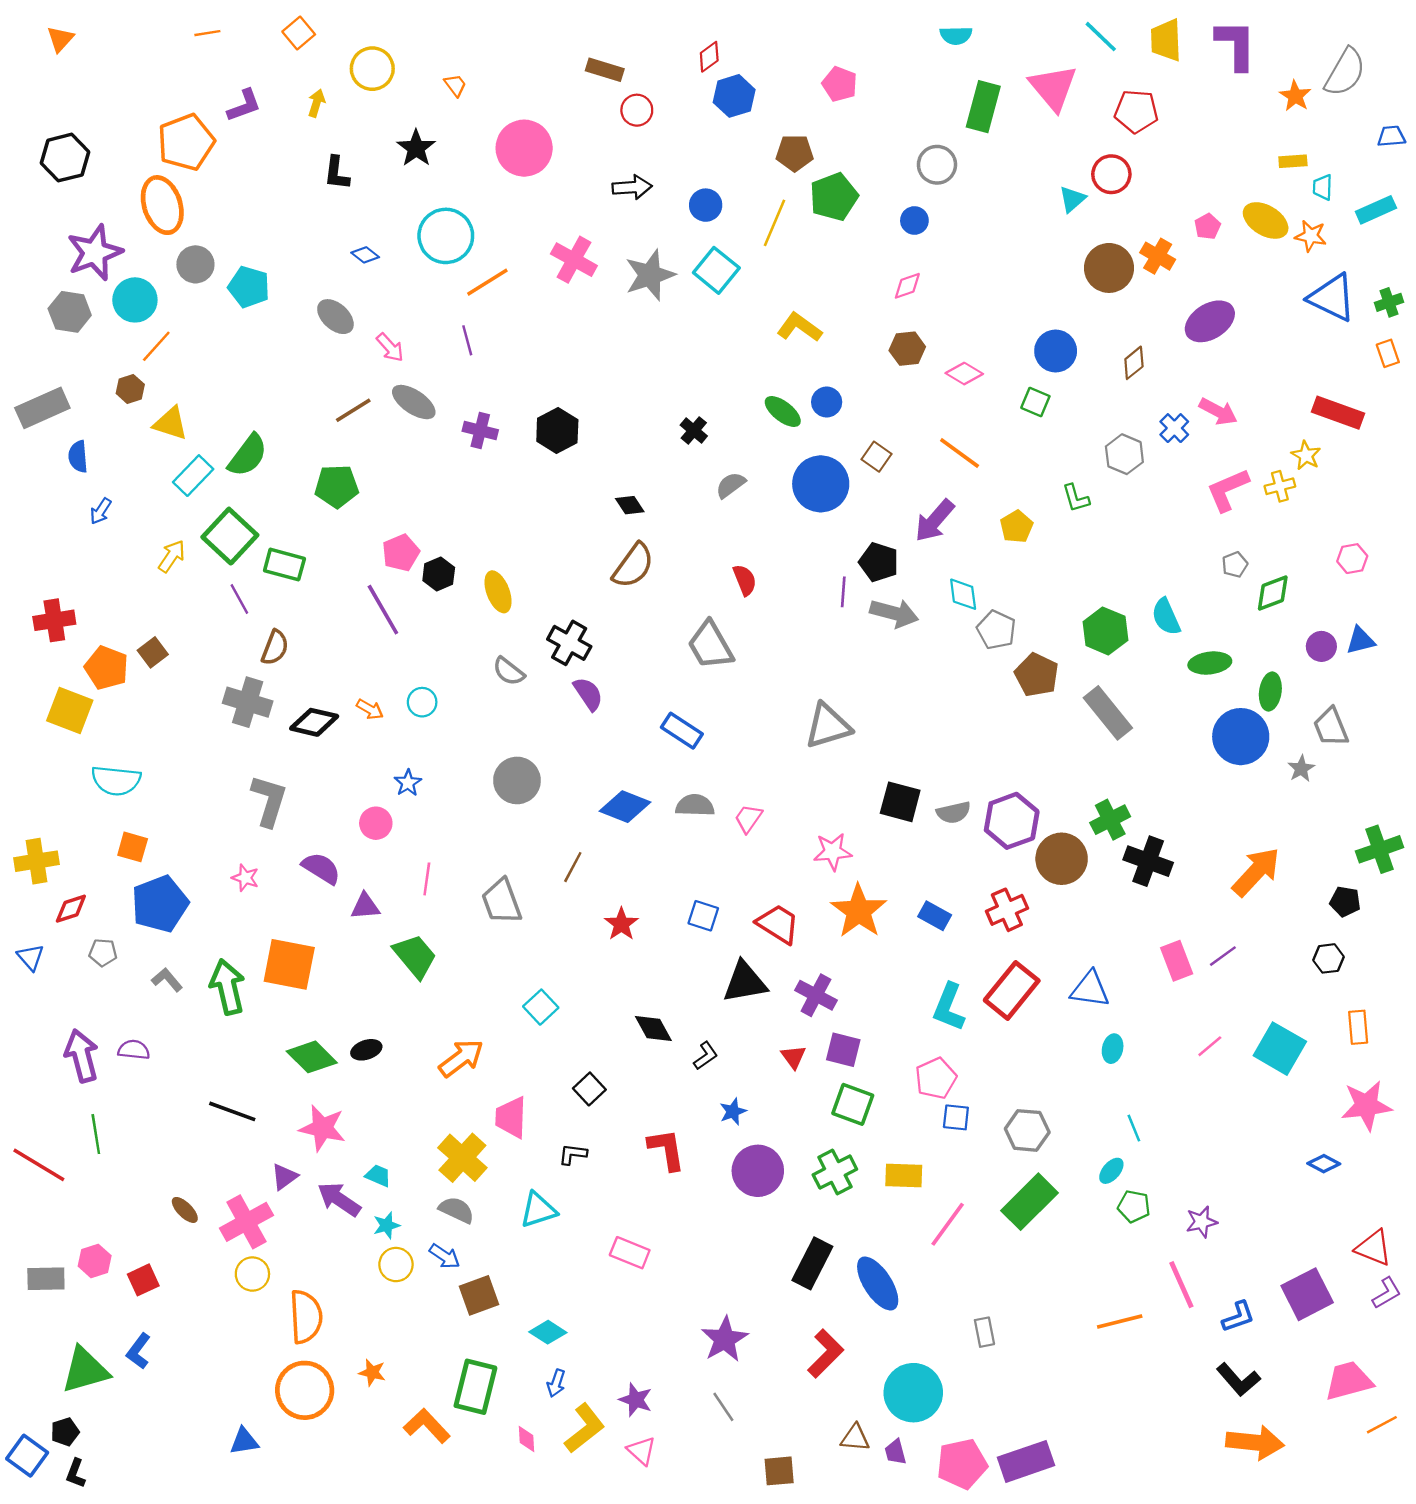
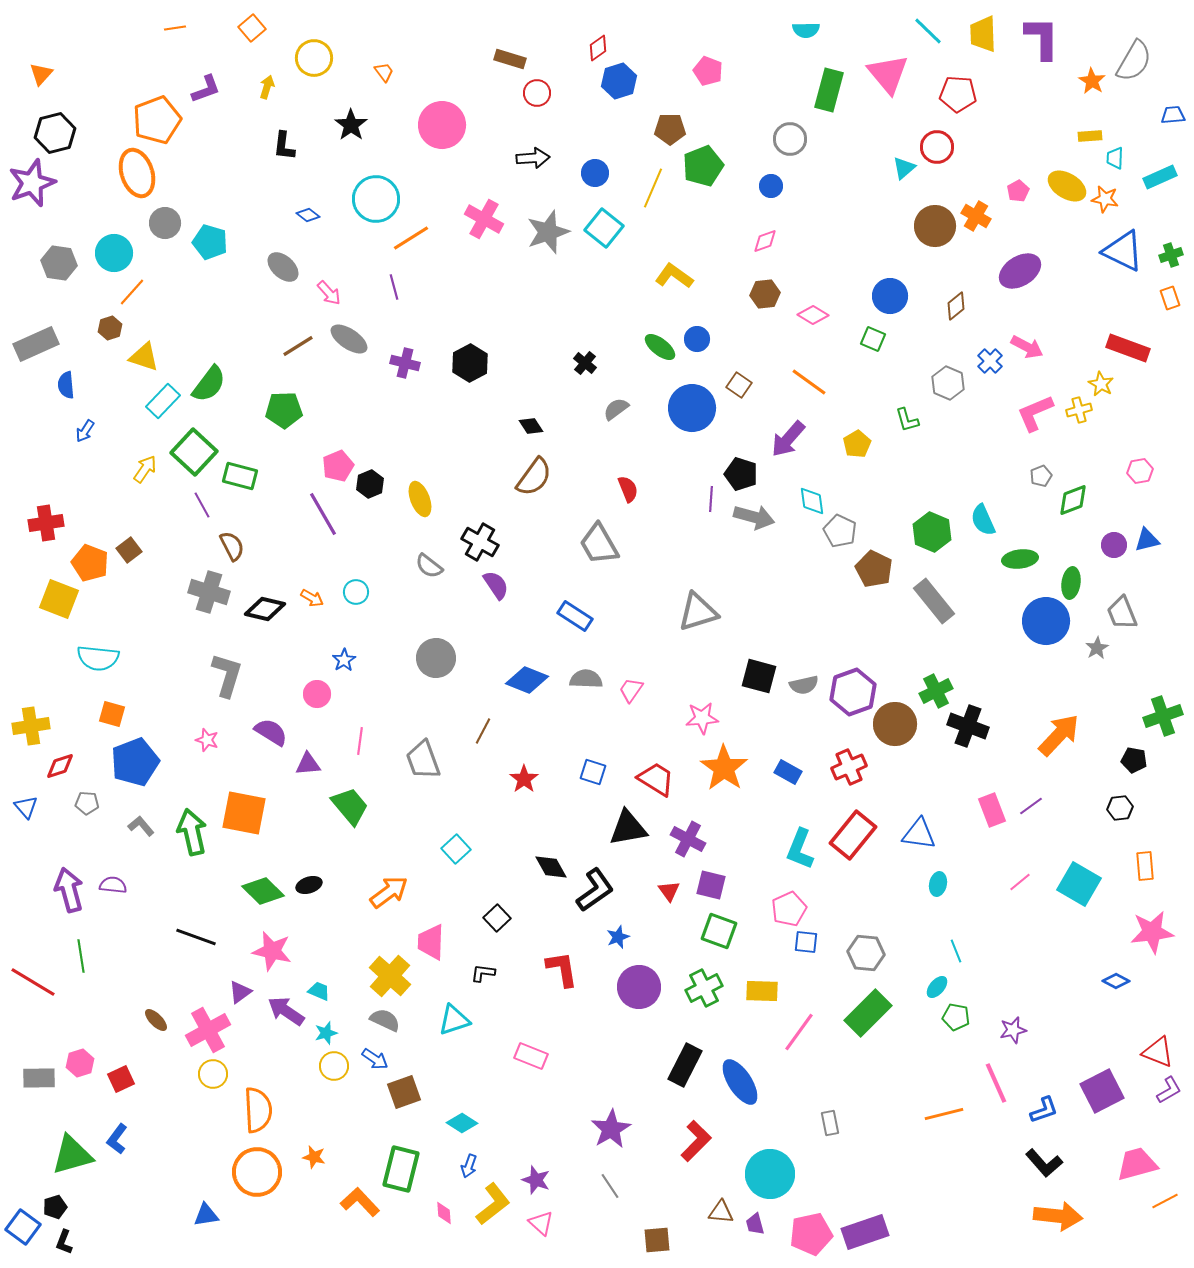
orange triangle: (60, 39) -> (41, 74), moved
purple star: (95, 253) -> (32, 183), moved
brown semicircle: (275, 648) -> (232, 546), turned -48
black L-shape: (706, 1056) -> (595, 890), size x1.8

